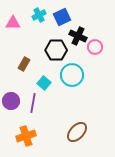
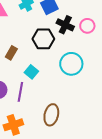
pink circle: (95, 47) -> (87, 26), moved
cyan circle: (72, 75) -> (71, 64), moved
brown ellipse: (77, 132) -> (51, 115), moved, turned -30

